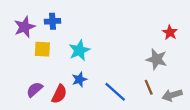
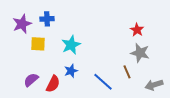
red star: (170, 32) -> (137, 30), moved
brown line: (149, 87) -> (127, 72), moved

